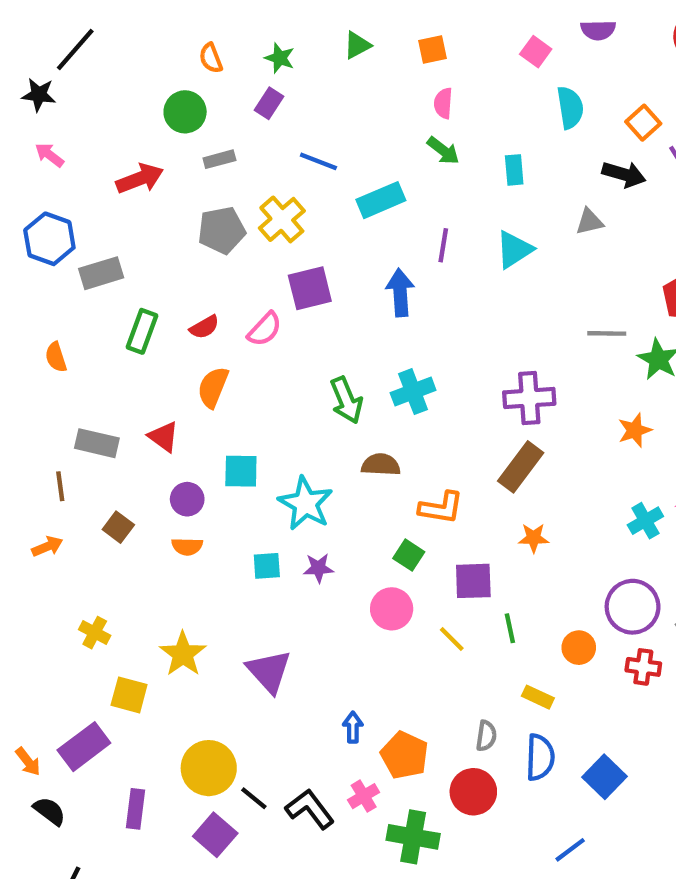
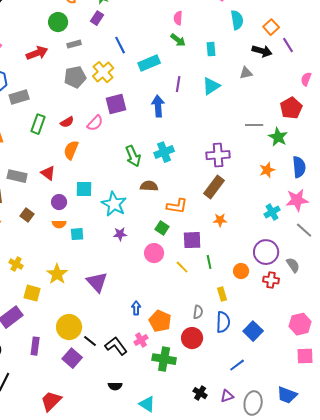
blue line: (318, 161) -> (120, 45), turned 42
cyan square: (267, 566) -> (77, 234), moved
yellow rectangle: (538, 697) -> (222, 294), turned 48

